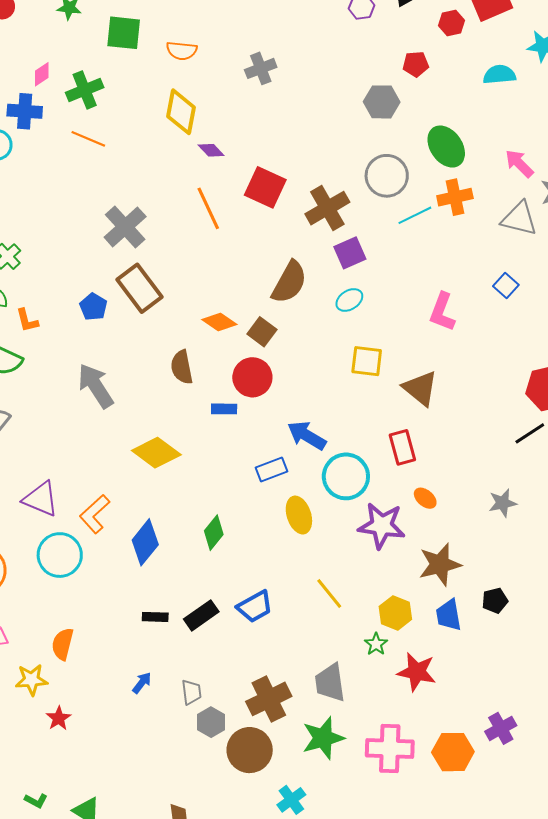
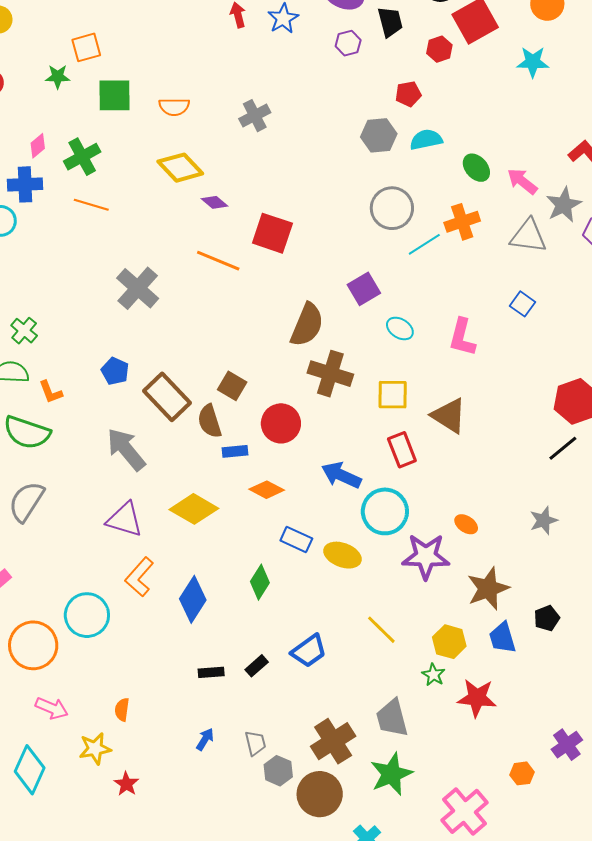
cyan semicircle: (499, 75) -> (426, 140), moved
yellow diamond: (181, 112) -> (180, 168), turned -48
green ellipse: (446, 147) -> (476, 168), moved, size x0.7
orange line: (208, 208) -> (218, 261), turned -36
brown cross: (327, 208) -> (330, 374), moved, turned -36
brown rectangle: (139, 288) -> (167, 397), moved
cyan ellipse: (349, 300) -> (400, 328), moved, turned 72
orange diamond: (219, 322) -> (267, 490), moved
brown square: (262, 332) -> (232, 386), moved
blue rectangle: (224, 409) -> (235, 451), moved
red rectangle: (402, 447) -> (402, 450), moved
blue rectangle: (271, 469) -> (296, 539), moved, turned 52
purple triangle: (41, 499) -> (125, 520), moved
yellow ellipse: (299, 515) -> (343, 555), turned -45
cyan circle: (60, 555) -> (87, 615), moved
black rectangle: (201, 615) -> (257, 666), size x0.7
orange semicircle: (63, 644) -> (122, 710), size x0.7
pink cross: (390, 748) -> (464, 811), moved, turned -36
orange hexagon: (453, 752) -> (522, 773), size x0.6

